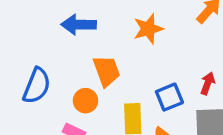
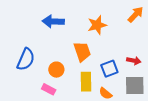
orange trapezoid: (107, 71) -> (82, 52), moved
red arrow: (208, 83) -> (134, 61), turned 80

